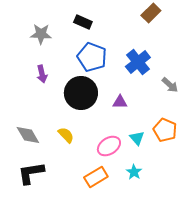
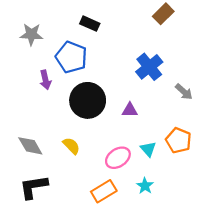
gray star: (41, 34) -> (31, 34), moved
blue pentagon: (92, 57) -> (71, 57), moved

